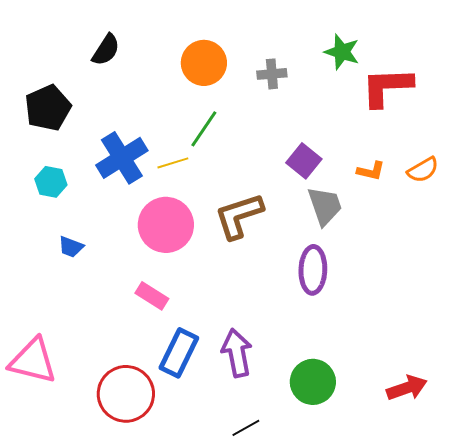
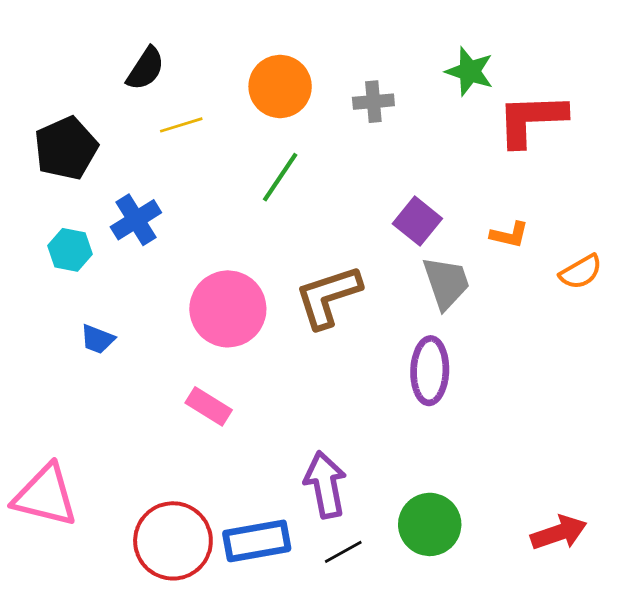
blue cross: (122, 158) -> (136, 220), moved, size x0.7
yellow line: (173, 163) -> (181, 125), moved
orange semicircle: (423, 170) -> (581, 272), moved
blue rectangle: (179, 353) -> (257, 541), moved, turned 54
black line: (246, 428) -> (343, 552), moved

